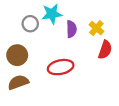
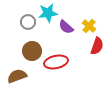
purple semicircle: (71, 29) -> (66, 27), turned 133
brown circle: (17, 55) -> (32, 51), moved

